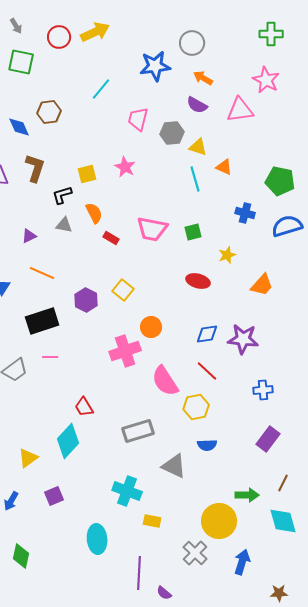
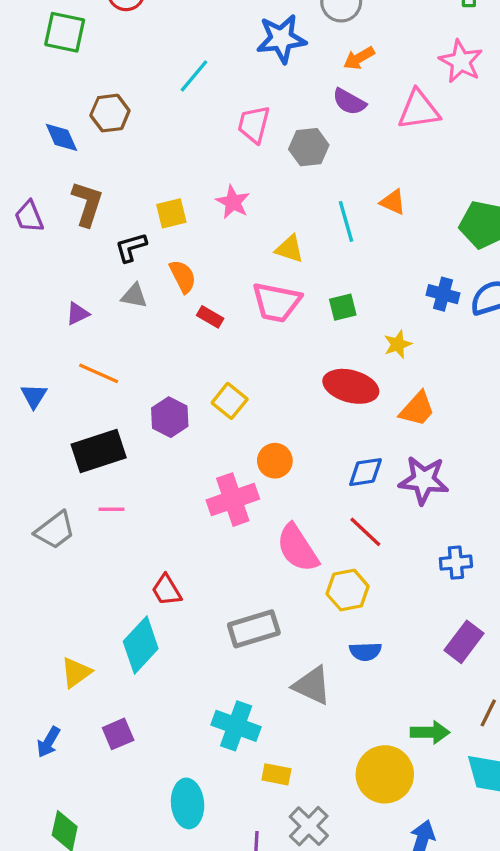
orange arrow: (203, 78) -> (359, 58), turned -60
yellow triangle: (198, 147) -> (289, 249), moved
blue cross: (245, 213) -> (443, 294), moved
red ellipse: (198, 281) -> (351, 386), size x1.4
orange trapezoid: (262, 285) -> (417, 409), moved
gray cross: (195, 553) -> (309, 826), moved

